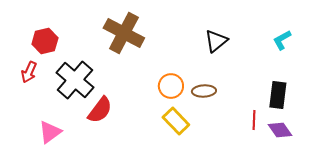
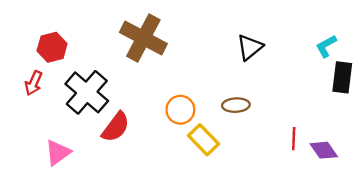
orange circle: (171, 86) -> (180, 110), moved
black rectangle: (278, 95) -> (342, 77), moved

